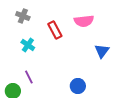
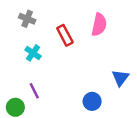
pink semicircle: (84, 21) -> (99, 25), turned -72
blue triangle: (102, 51) -> (120, 78), moved

